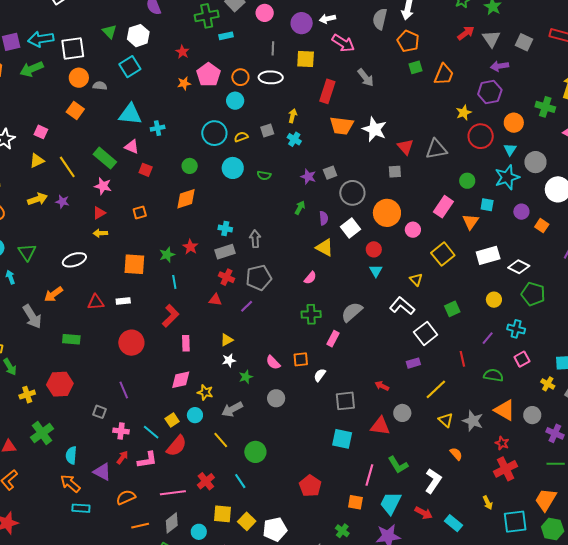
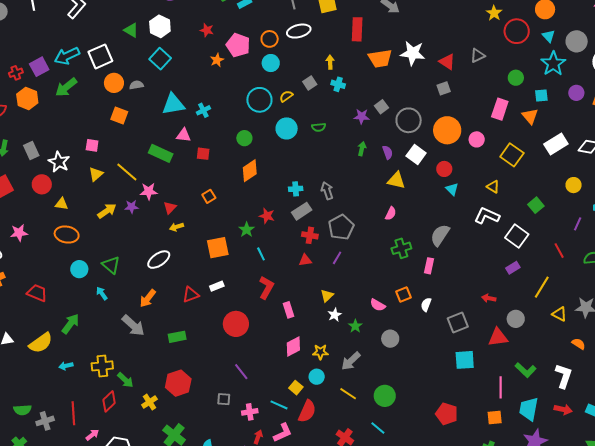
gray triangle: (436, 149) -> (478, 56), size x0.7
pink star: (103, 186) -> (149, 191), moved

